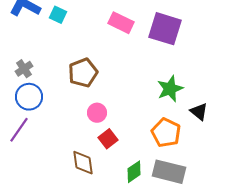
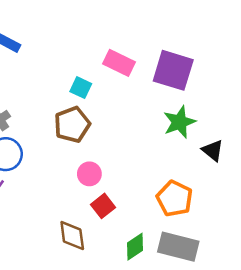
cyan square: (58, 15) -> (81, 88), moved
green star: (170, 89) -> (179, 122), moved
black triangle: (199, 112) -> (213, 150), moved

